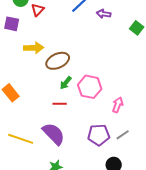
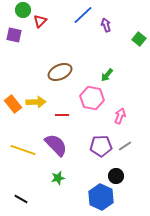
purple arrow: (104, 14) -> (106, 25), turned 64
yellow arrow: (34, 48) -> (36, 102), moved
green arrow: (66, 83) -> (107, 75), moved

